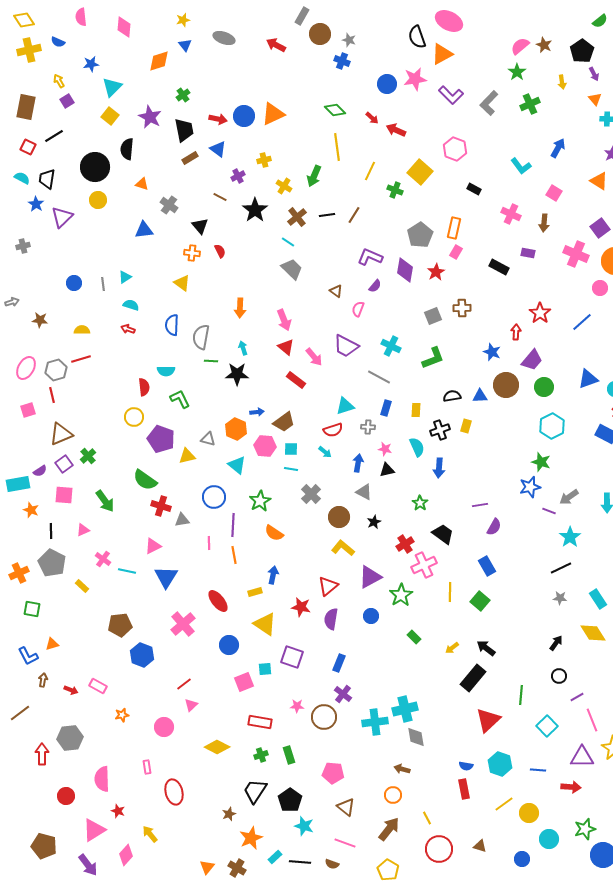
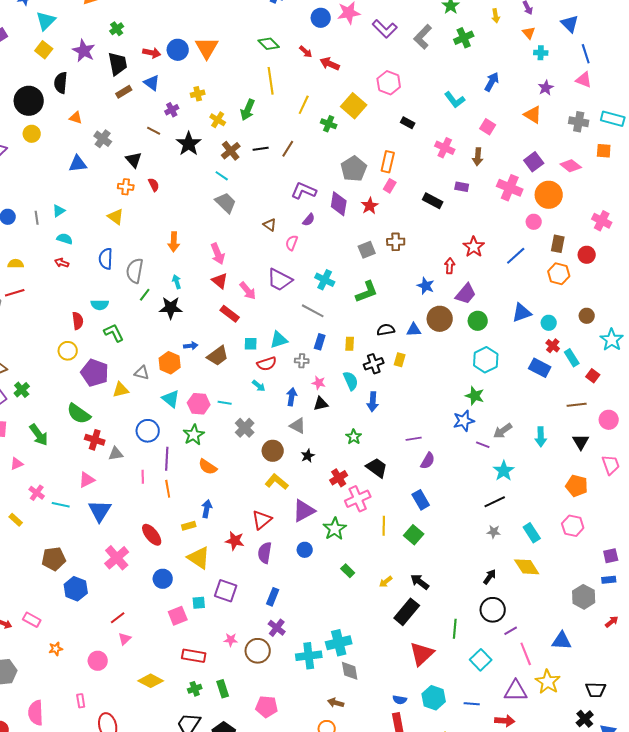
orange triangle: (273, 114) -> (207, 48), turned -35
green line: (211, 361) -> (145, 295), turned -56
pink hexagon: (265, 446) -> (199, 404), moved
cyan square: (291, 449) -> (251, 344), moved
black circle: (559, 676) -> (493, 610), size x1.6

